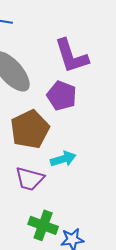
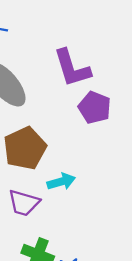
purple pentagon: (62, 96) -> (95, 108), moved

